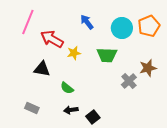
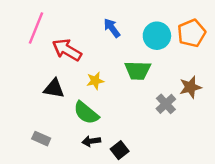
yellow star: (74, 53) -> (95, 81), moved
green semicircle: (67, 88) -> (86, 113), size x1.5

